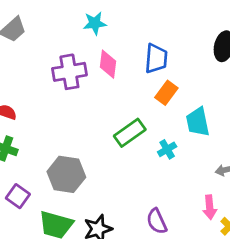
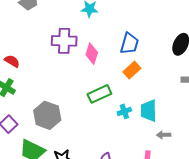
pink diamond: (108, 64) -> (92, 54), moved
cyan trapezoid: (198, 122) -> (149, 111), moved

